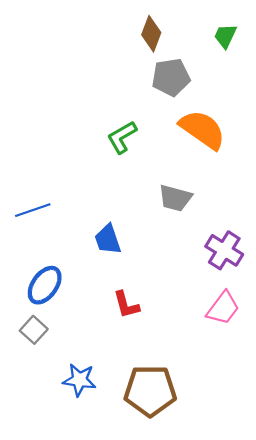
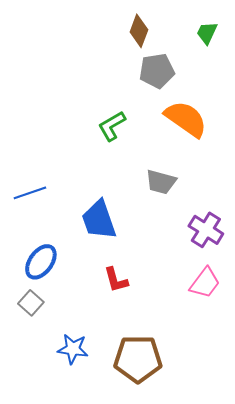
blue trapezoid: (108, 239) -> (99, 220), size x1.4

